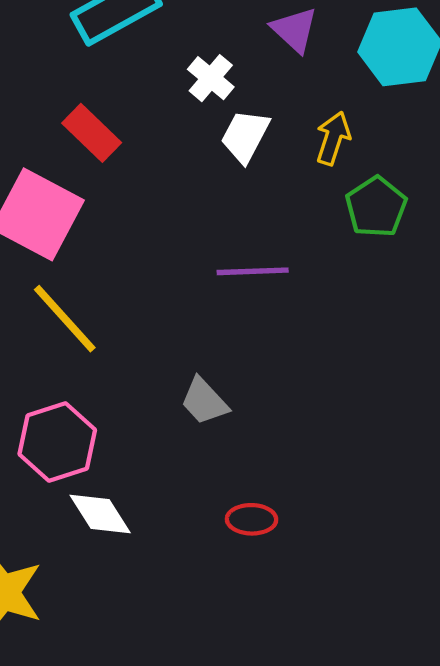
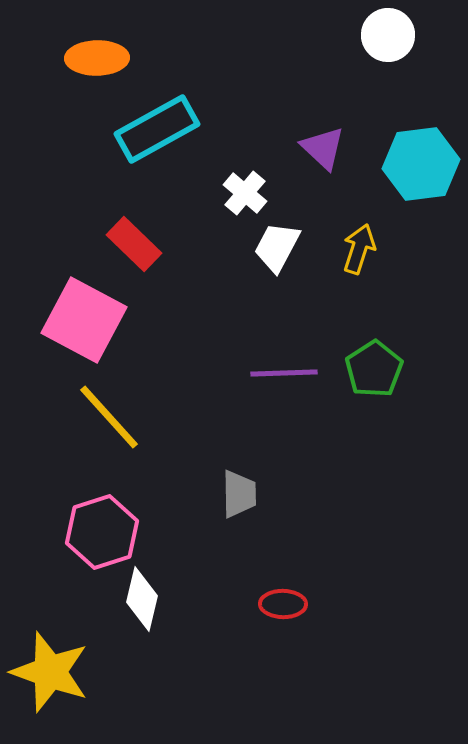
green pentagon: (376, 207) -> (374, 369), moved
gray trapezoid: (204, 401) -> (239, 494), turned -138
white diamond: (100, 514) -> (142, 599), turned 46

